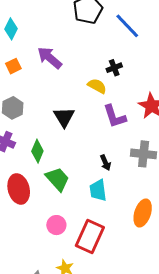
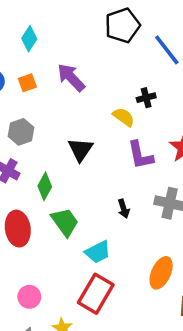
cyan trapezoid: (98, 190) -> (98, 252), moved, turned -115
pink circle: (56, 225) -> (29, 297), moved

